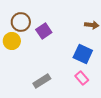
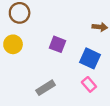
brown circle: (21, 22) -> (20, 13), moved
purple square: (44, 31) -> (57, 44), moved, turned -35

